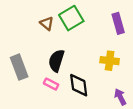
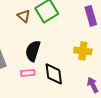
pink rectangle: (51, 84) -> (28, 73), turned -32

